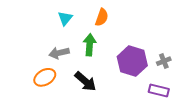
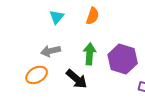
green arrow: (90, 45) -> (90, 54), moved

